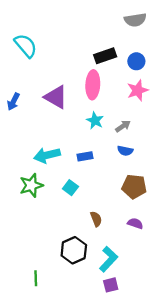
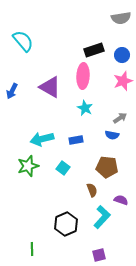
gray arrow: (123, 126) -> (120, 118), moved
brown pentagon: (134, 187) -> (107, 167), moved
brown semicircle: (96, 219) -> (92, 190), moved
cyan L-shape: (108, 259) -> (102, 217), moved

